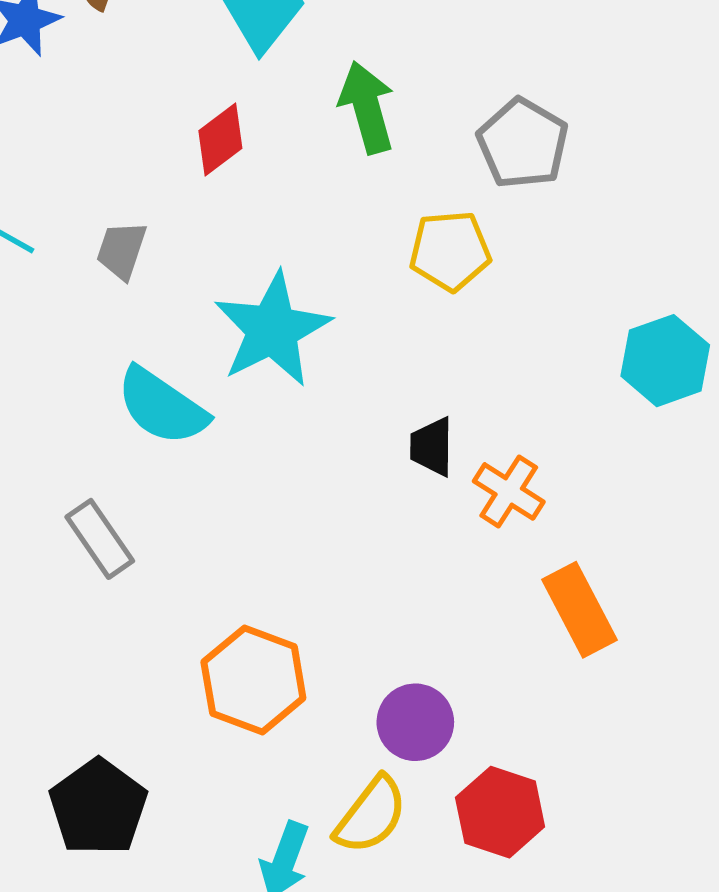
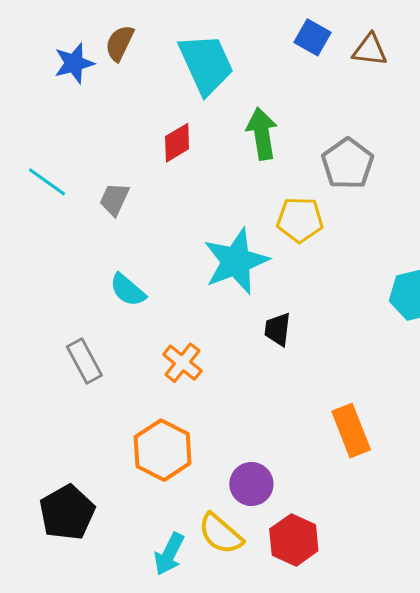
cyan star: (272, 330) -> (236, 261), moved
cyan semicircle: (162, 406) -> (128, 290), size x0.7
orange cross: (509, 491) -> (182, 363), moved
yellow semicircle: (371, 815) -> (221, 534), turned 87

